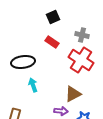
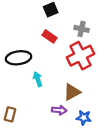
red cross: (81, 60) -> (81, 56), turned 30
cyan arrow: (33, 85) -> (38, 79), moved

